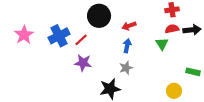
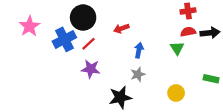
black circle: (99, 16) -> (83, 18), moved
red arrow: (129, 26) -> (121, 28), moved
pink star: (24, 35) -> (29, 26), moved
yellow circle: (174, 91) -> (176, 93), moved

